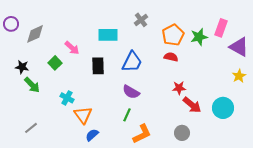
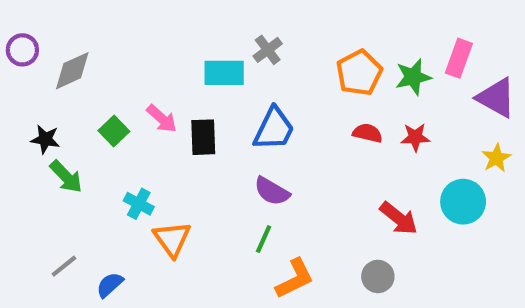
gray cross: (141, 20) -> (268, 50), moved
pink arrow: (72, 48) -> (162, 118), moved
red semicircle: (171, 57) -> (367, 133), moved
red star: (179, 88) -> (415, 137), moved
cyan circle: (223, 108) -> (463, 202), moved
blue semicircle: (92, 135) -> (110, 285), moved

